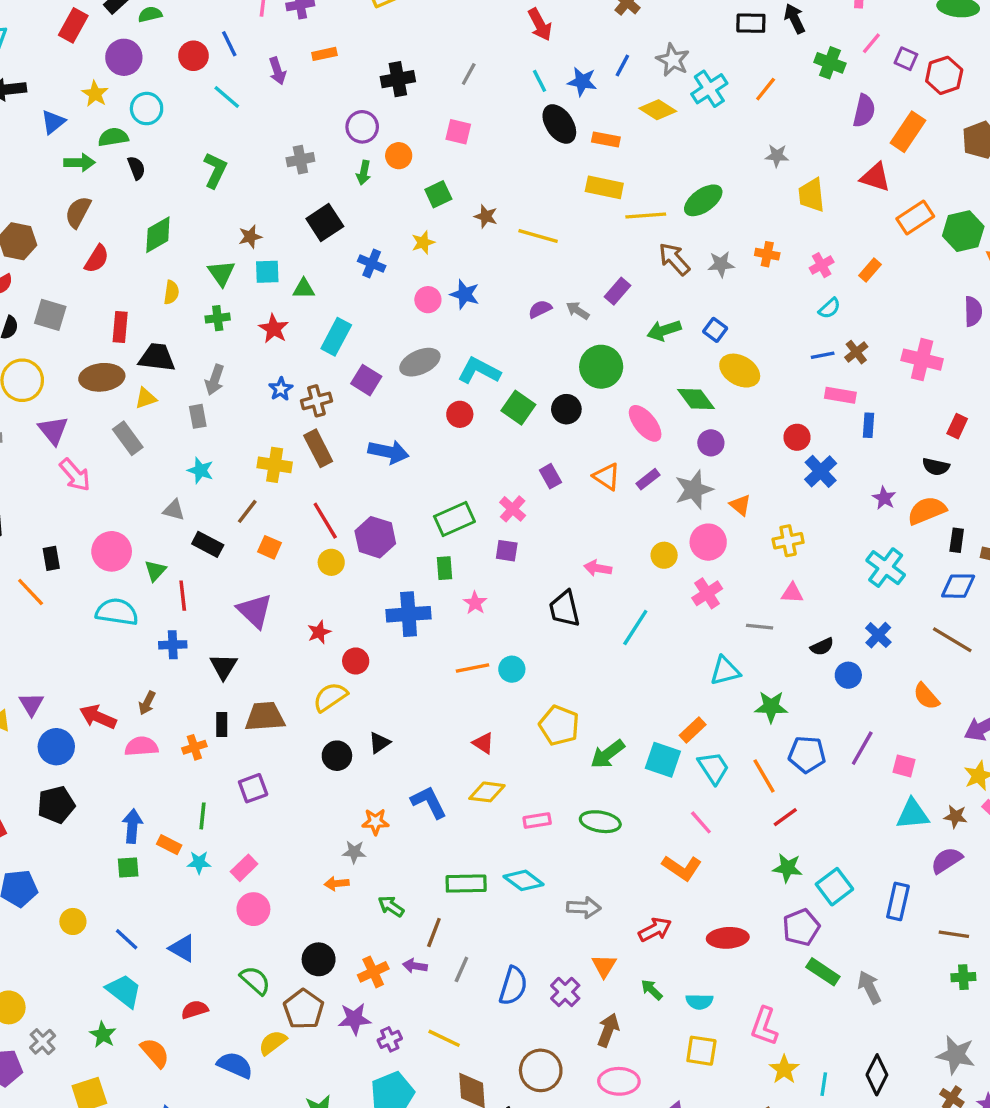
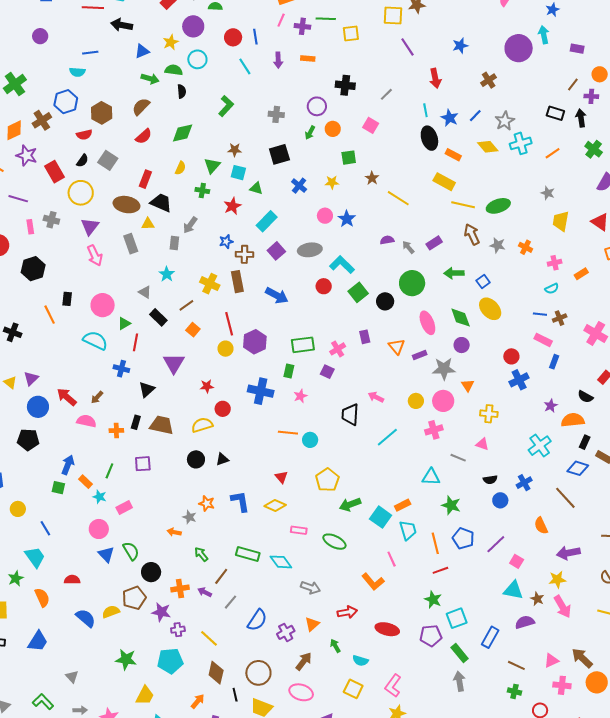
pink circle: (253, 909) -> (99, 529), moved
blue triangle: (182, 948) -> (106, 554), moved
green rectangle: (823, 972) -> (460, 653), moved
green semicircle: (255, 980) -> (131, 551), moved

